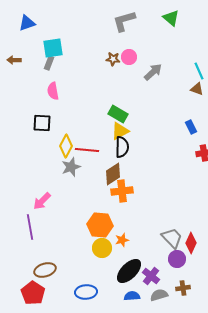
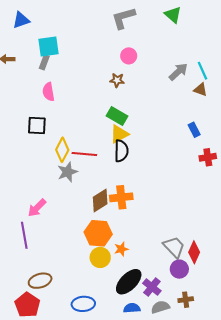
brown star: (113, 59) -> (117, 80), moved
gray arrow: (153, 72) -> (178, 72), moved
brown diamond: (113, 174) -> (100, 200), moved

